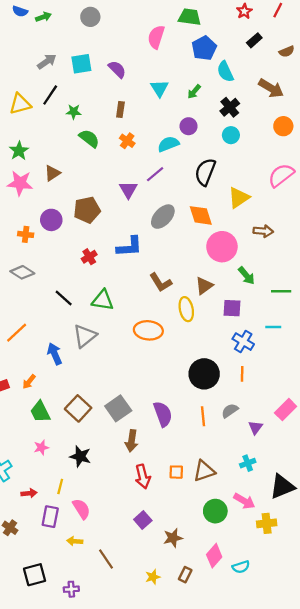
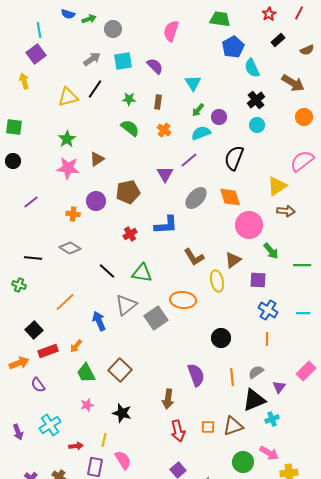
gray circle: (90, 17) -> (113, 29), moved
pink semicircle: (156, 37) -> (171, 31), moved
green arrow: (194, 92) -> (198, 110), moved
green star: (74, 112) -> (129, 99), moved
yellow triangle: (239, 198) -> (277, 186), moved
cyan line: (273, 327) -> (303, 313), moved
black circle: (204, 374) -> (221, 338), moved, size x0.7
gray square: (118, 408) -> (156, 318), moved
black triangle: (282, 487) -> (254, 400), moved

